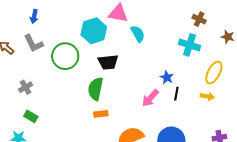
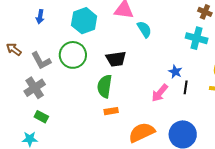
cyan hexagon: (94, 31) -> (84, 21), moved
gray L-shape: (33, 43) -> (41, 61), moved
gray cross: (25, 87) -> (35, 88), size x1.5

